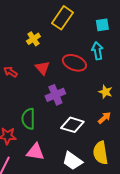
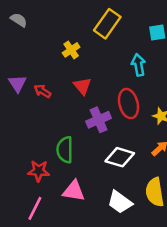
cyan arrow: (97, 51) -> (138, 65), moved
red ellipse: (74, 63) -> (129, 104), moved, turned 55

